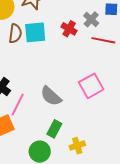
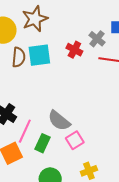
pink square: (91, 86) -> (75, 140), moved, size x0.7
green rectangle: (54, 129) -> (43, 143), moved

